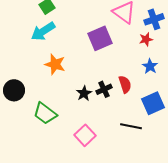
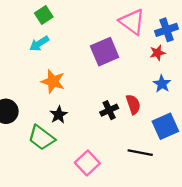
cyan arrow: (43, 31) -> (39, 44), size x0.7
black star: (84, 93) -> (59, 115), moved

